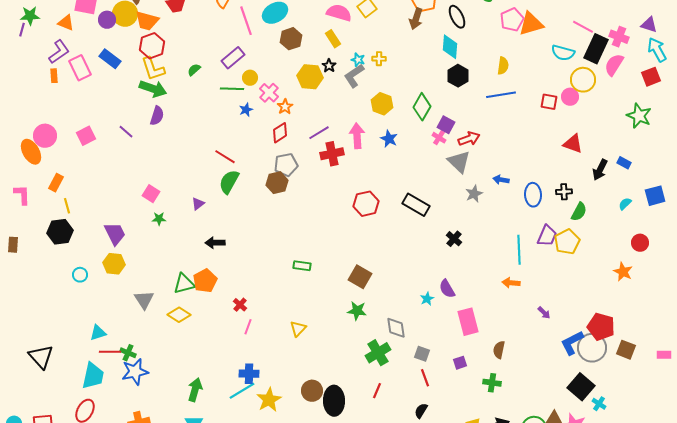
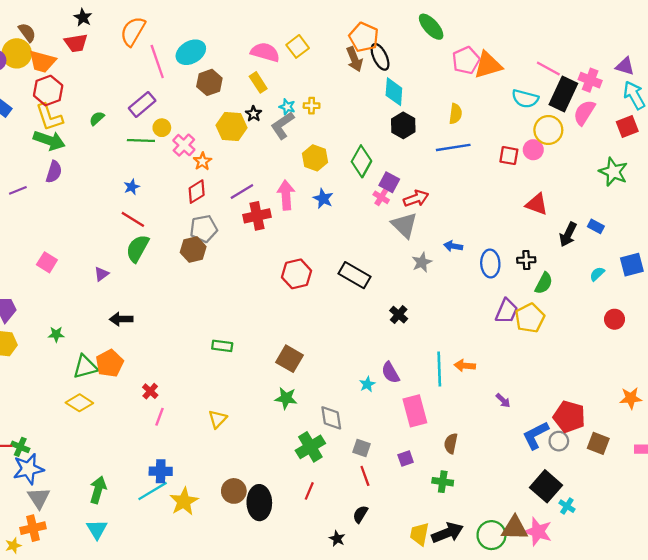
black ellipse: (457, 17) -> (380, 57), moved
brown arrow: (416, 19) -> (355, 59), turned -40
blue star: (246, 110) -> (132, 187), moved
purple line: (126, 132) -> (18, 190), turned -63
green star: (159, 219) -> (56, 334), moved
cyan line: (519, 250) -> (439, 369), moved
orange star: (623, 272) -> (631, 398), moved, turned -30
gray triangle: (144, 300) -> (39, 498), moved
gray circle: (592, 348) -> (559, 441), size x0.6

